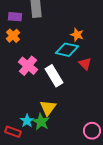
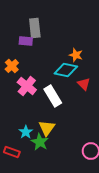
purple rectangle: (15, 17) -> (26, 41), moved
orange cross: (13, 36) -> (12, 66), moved
cyan star: (27, 121) -> (26, 132), moved

